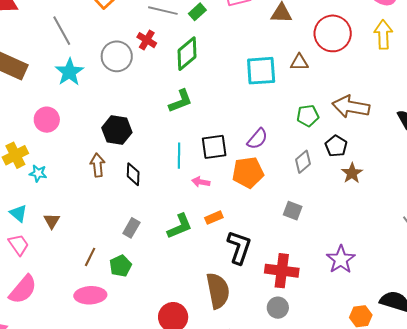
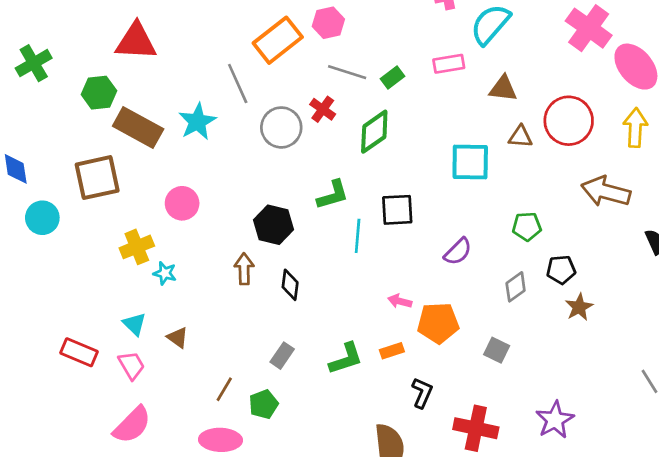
gray line: (62, 31) -> (238, 84), moved
brown triangle: (299, 62) -> (520, 137), moved
cyan star: (69, 72) -> (197, 122), moved
green L-shape: (180, 101) -> (333, 195), moved
brown arrow: (351, 107) -> (606, 192), moved
black pentagon: (336, 146) -> (561, 270), turned 30
black square: (214, 147) -> (397, 210), moved
cyan line: (179, 156) -> (358, 236), moved
orange pentagon: (248, 172) -> (438, 323), moved
pink arrow: (201, 182) -> (400, 301), moved
brown triangle: (52, 221) -> (178, 337), turned -30
black L-shape: (239, 247) -> (422, 393), size x0.7

